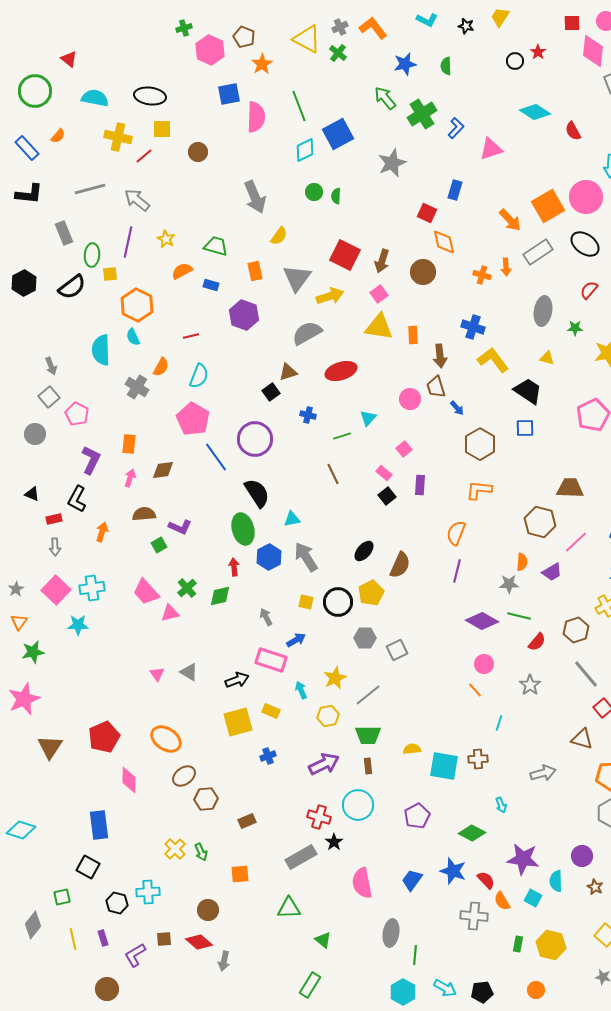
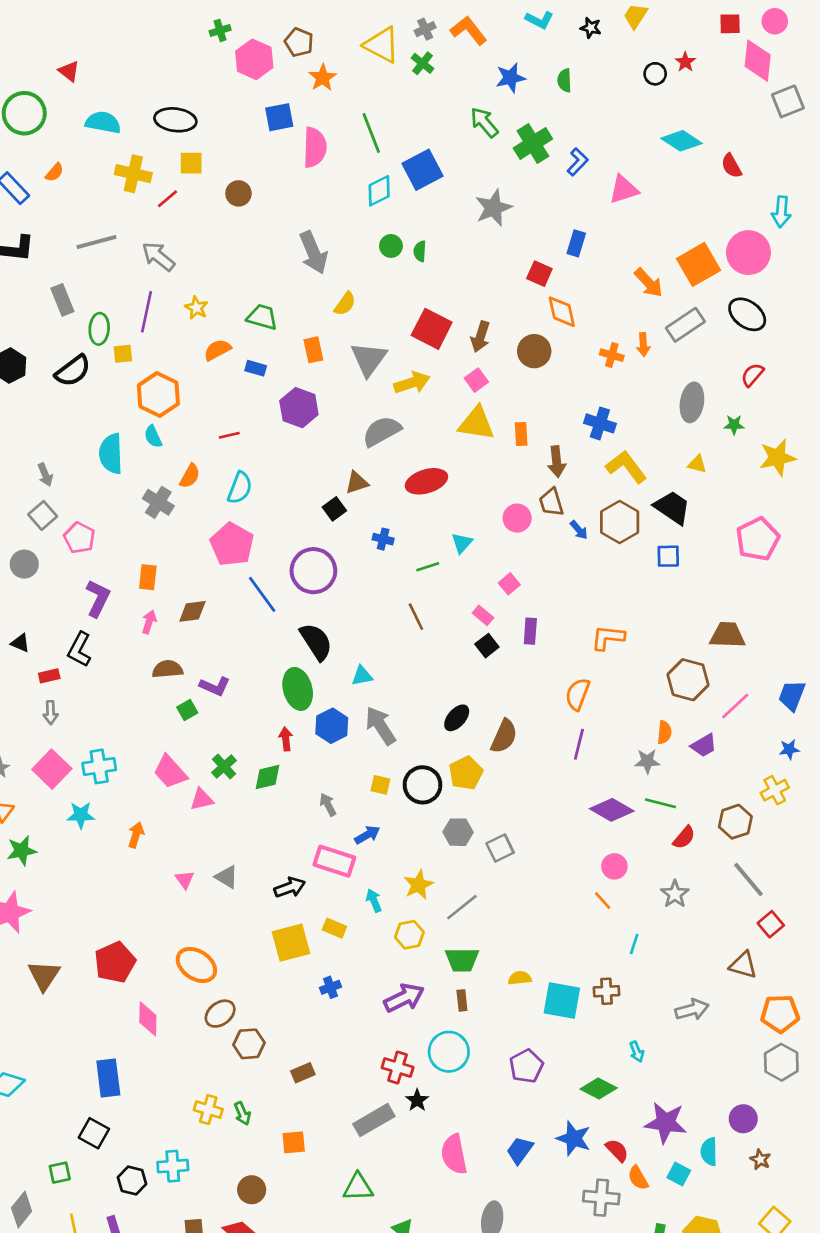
brown hexagon: (480, 444) -> (620, 522), moved
orange arrow: (102, 532) -> (136, 835), moved
yellow cross: (175, 849) -> (208, 1110), turned -30

